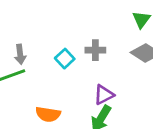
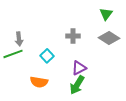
cyan square: (65, 59) -> (47, 56), moved

